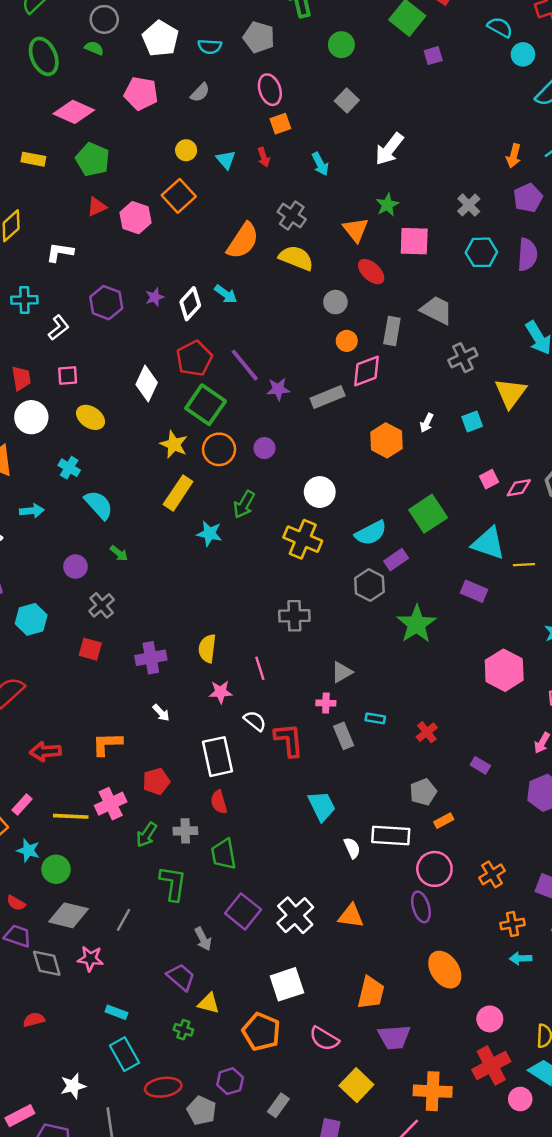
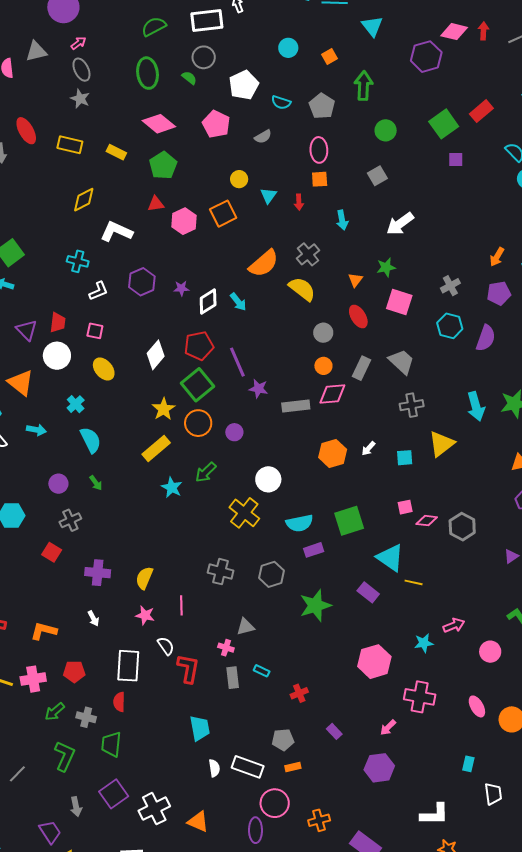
orange triangle: (356, 230) -> (355, 280), size x0.7
white L-shape: (60, 252) -> (116, 232), size x1.4
gray hexagon: (369, 585) -> (272, 574), moved

